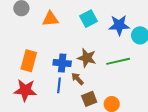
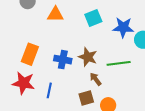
brown arrow: (77, 79) -> (95, 79), moved
blue line: (59, 85) -> (49, 90), moved

